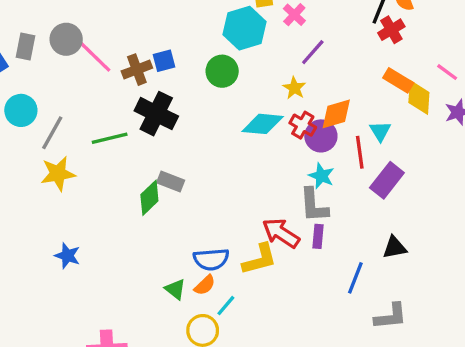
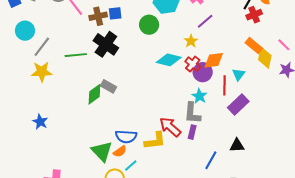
green triangle: (175, 289) -> (102, 151), size x1.6

